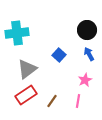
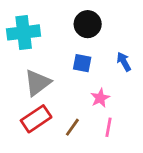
black circle: (87, 30) -> (88, 24), moved
blue square: (59, 55) -> (82, 63), turned -32
pink star: (85, 80) -> (100, 98), moved

